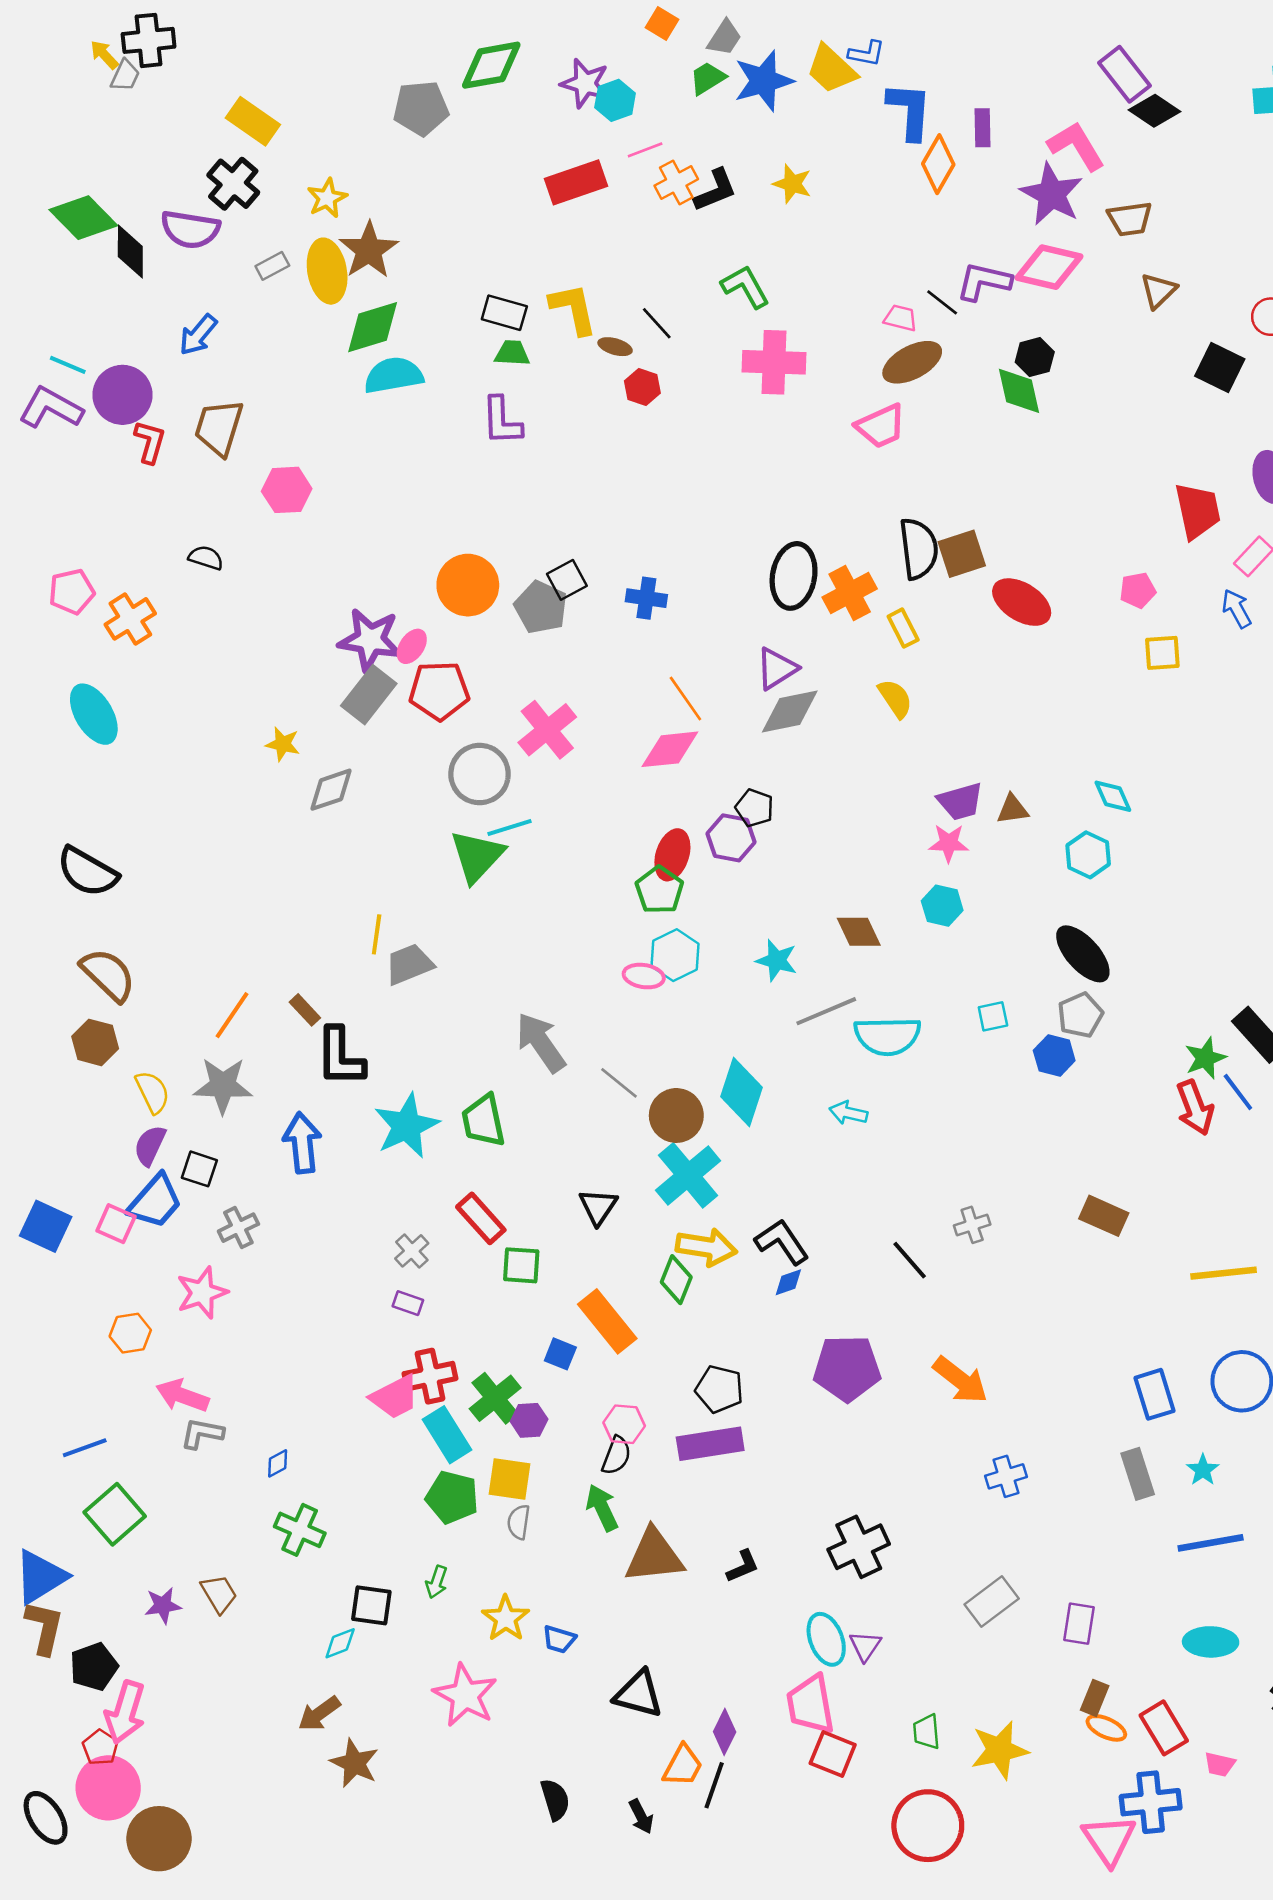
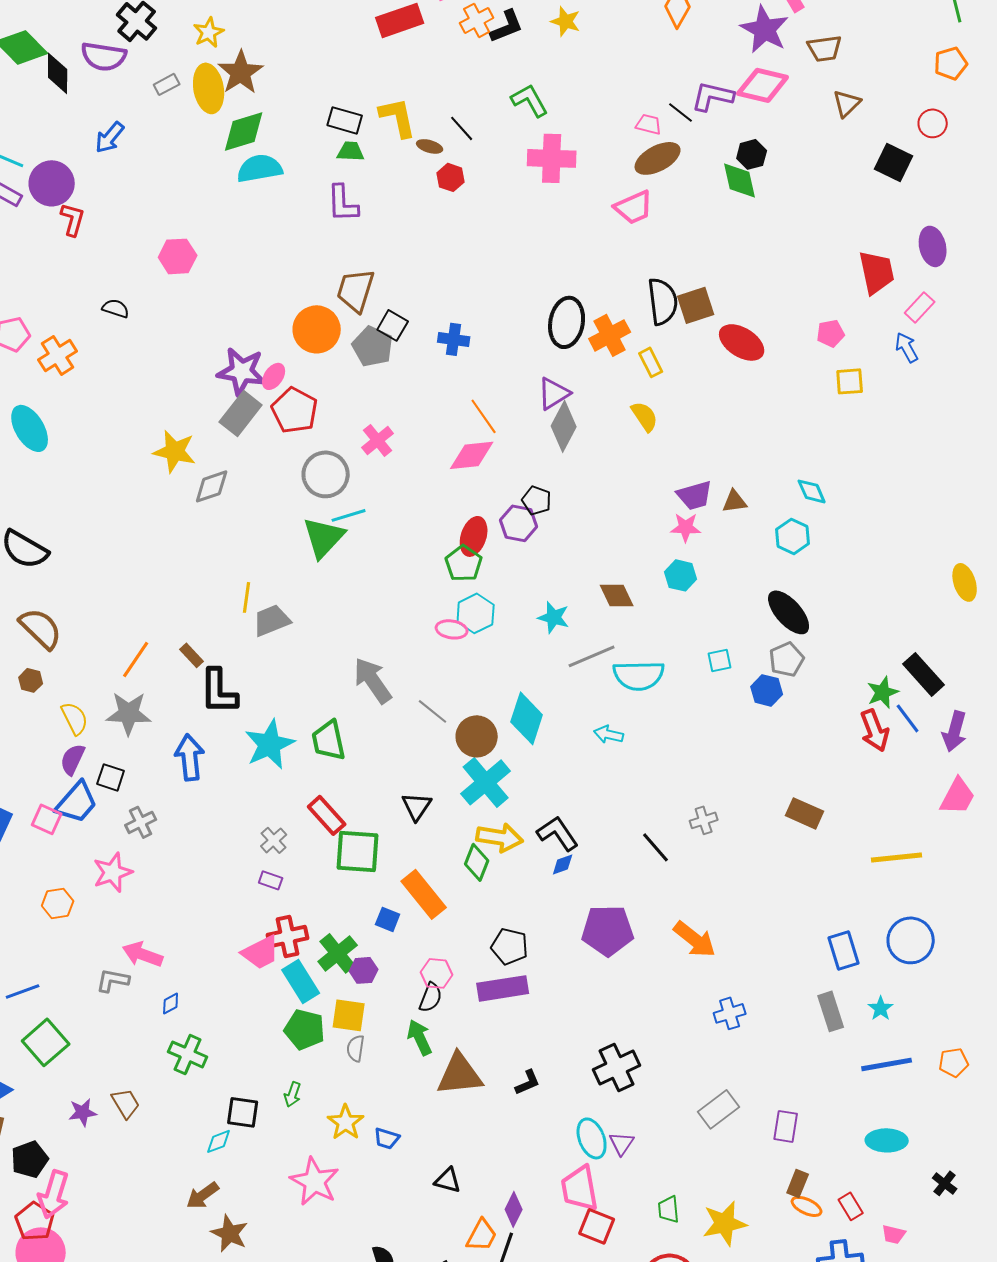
brown trapezoid: (219, 427) -> (356, 290), moved
black square: (567, 580) -> (393, 325), turned -32
red pentagon: (439, 691) -> (295, 410), turned 30
gray diamond: (790, 711) -> (564, 426), turned -51
pink cross: (547, 730) -> (378, 440), size x0.7
yellow star: (283, 744) -> (175, 451), size x1.6
brown hexagon: (95, 1042) -> (31, 680), size x0.7
green square: (521, 1265) -> (358, 851), size x1.5
pink arrow: (182, 1396) -> (143, 954), moved
black triangle: (639, 1694) -> (448, 1180), size x0.7
red rectangle: (1164, 1728) -> (851, 1206), size x0.7
red pentagon: (100, 1747) -> (35, 1221), size x1.4

